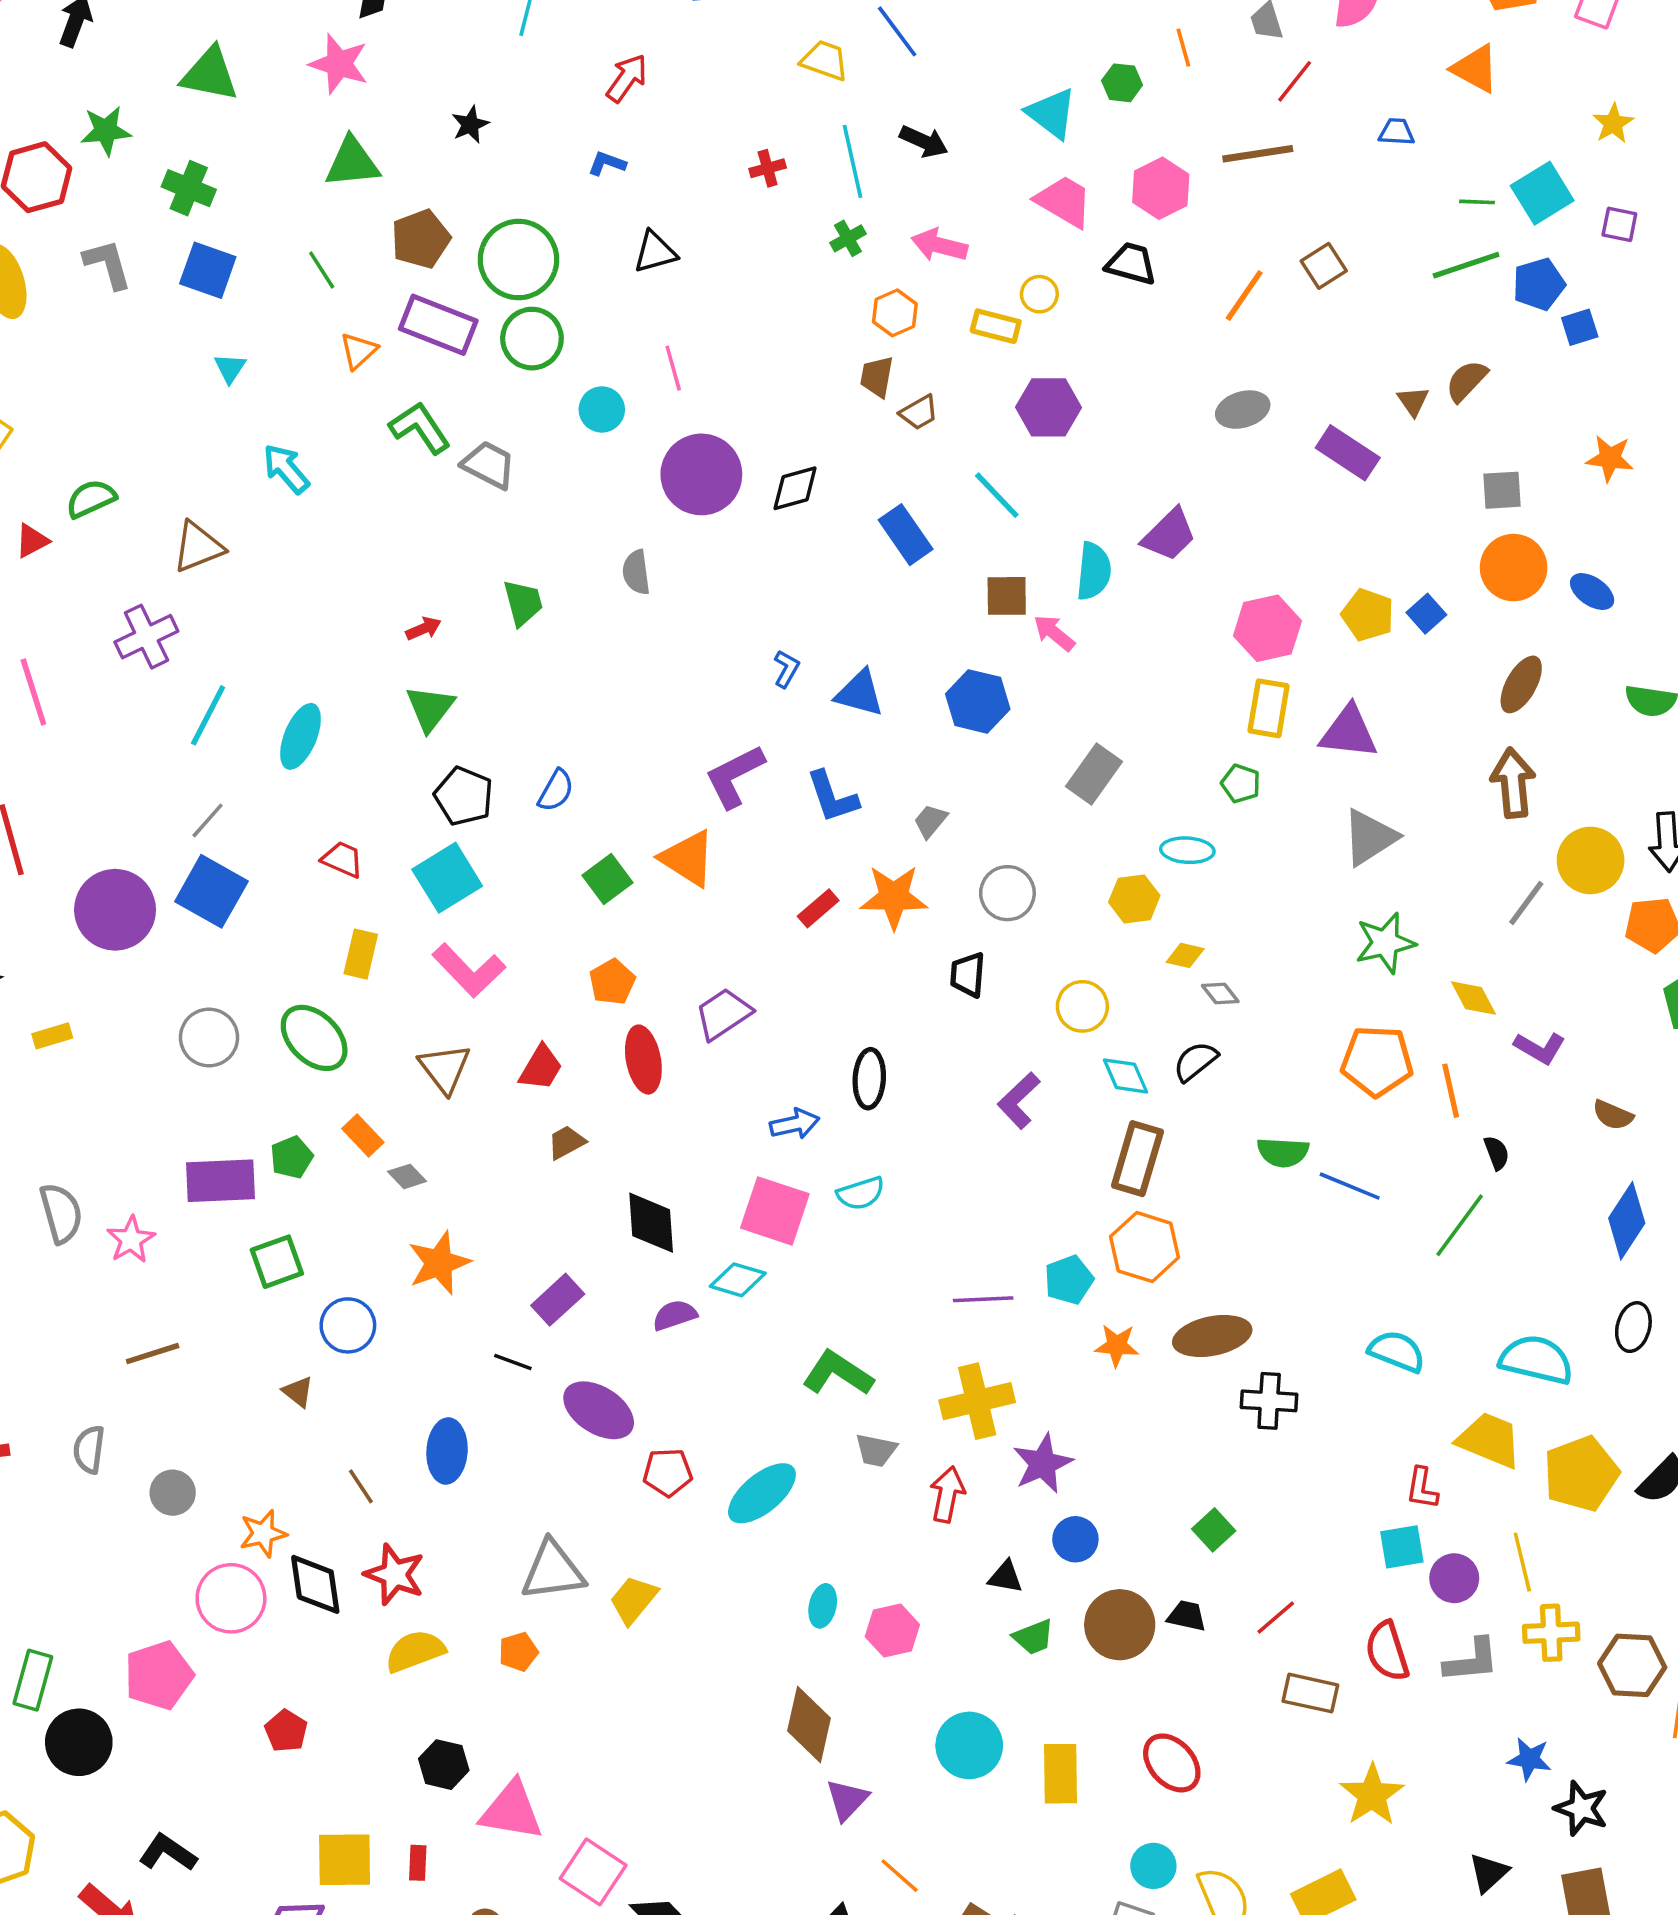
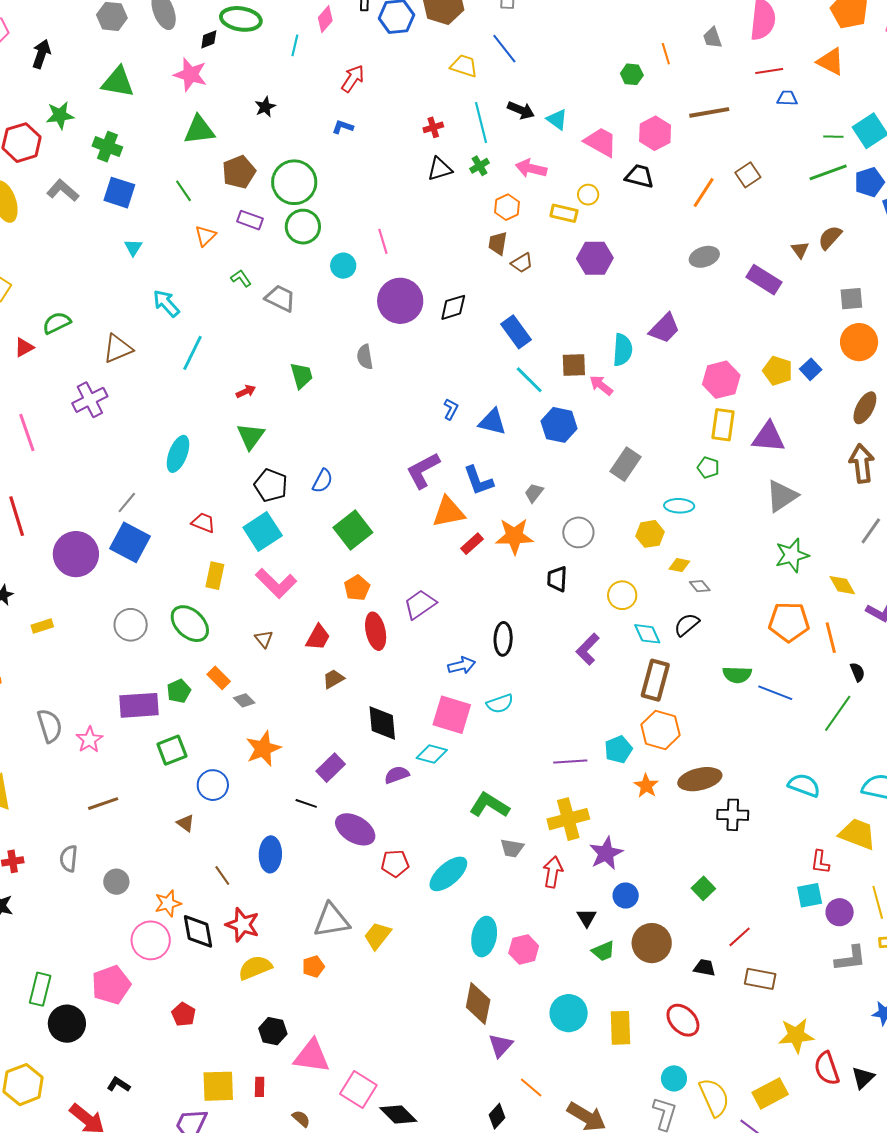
red line: (1295, 81) -> (769, 71), moved, turned 44
cyan triangle: (1052, 113) -> (557, 119), moved, size x0.7
black triangle: (655, 252) -> (440, 169), moved
gray L-shape: (108, 264) -> (63, 190), turned -32
purple rectangle: (438, 325) -> (250, 220), size x0.6
green L-shape: (420, 428) -> (241, 278), size x0.6
cyan line: (997, 495) -> (529, 380), moved
cyan line: (208, 715) -> (192, 353), moved
orange triangle: (688, 858) -> (449, 512), moved, turned -42
green square: (608, 879) -> (353, 530), size x1.4
brown triangle: (445, 1068) -> (264, 639), size x0.6
orange star: (1117, 1345) -> (646, 786), turned 30
black triangle: (1005, 1577) -> (587, 918), turned 50
cyan ellipse: (823, 1606) -> (484, 937), size x1.6
black trapezoid: (1187, 1616) -> (705, 968), moved
red semicircle: (1387, 1651) -> (827, 1068), moved
yellow star: (1372, 1795) -> (796, 1035), turned 30
black L-shape: (168, 1853) -> (119, 1085), size x0.7

